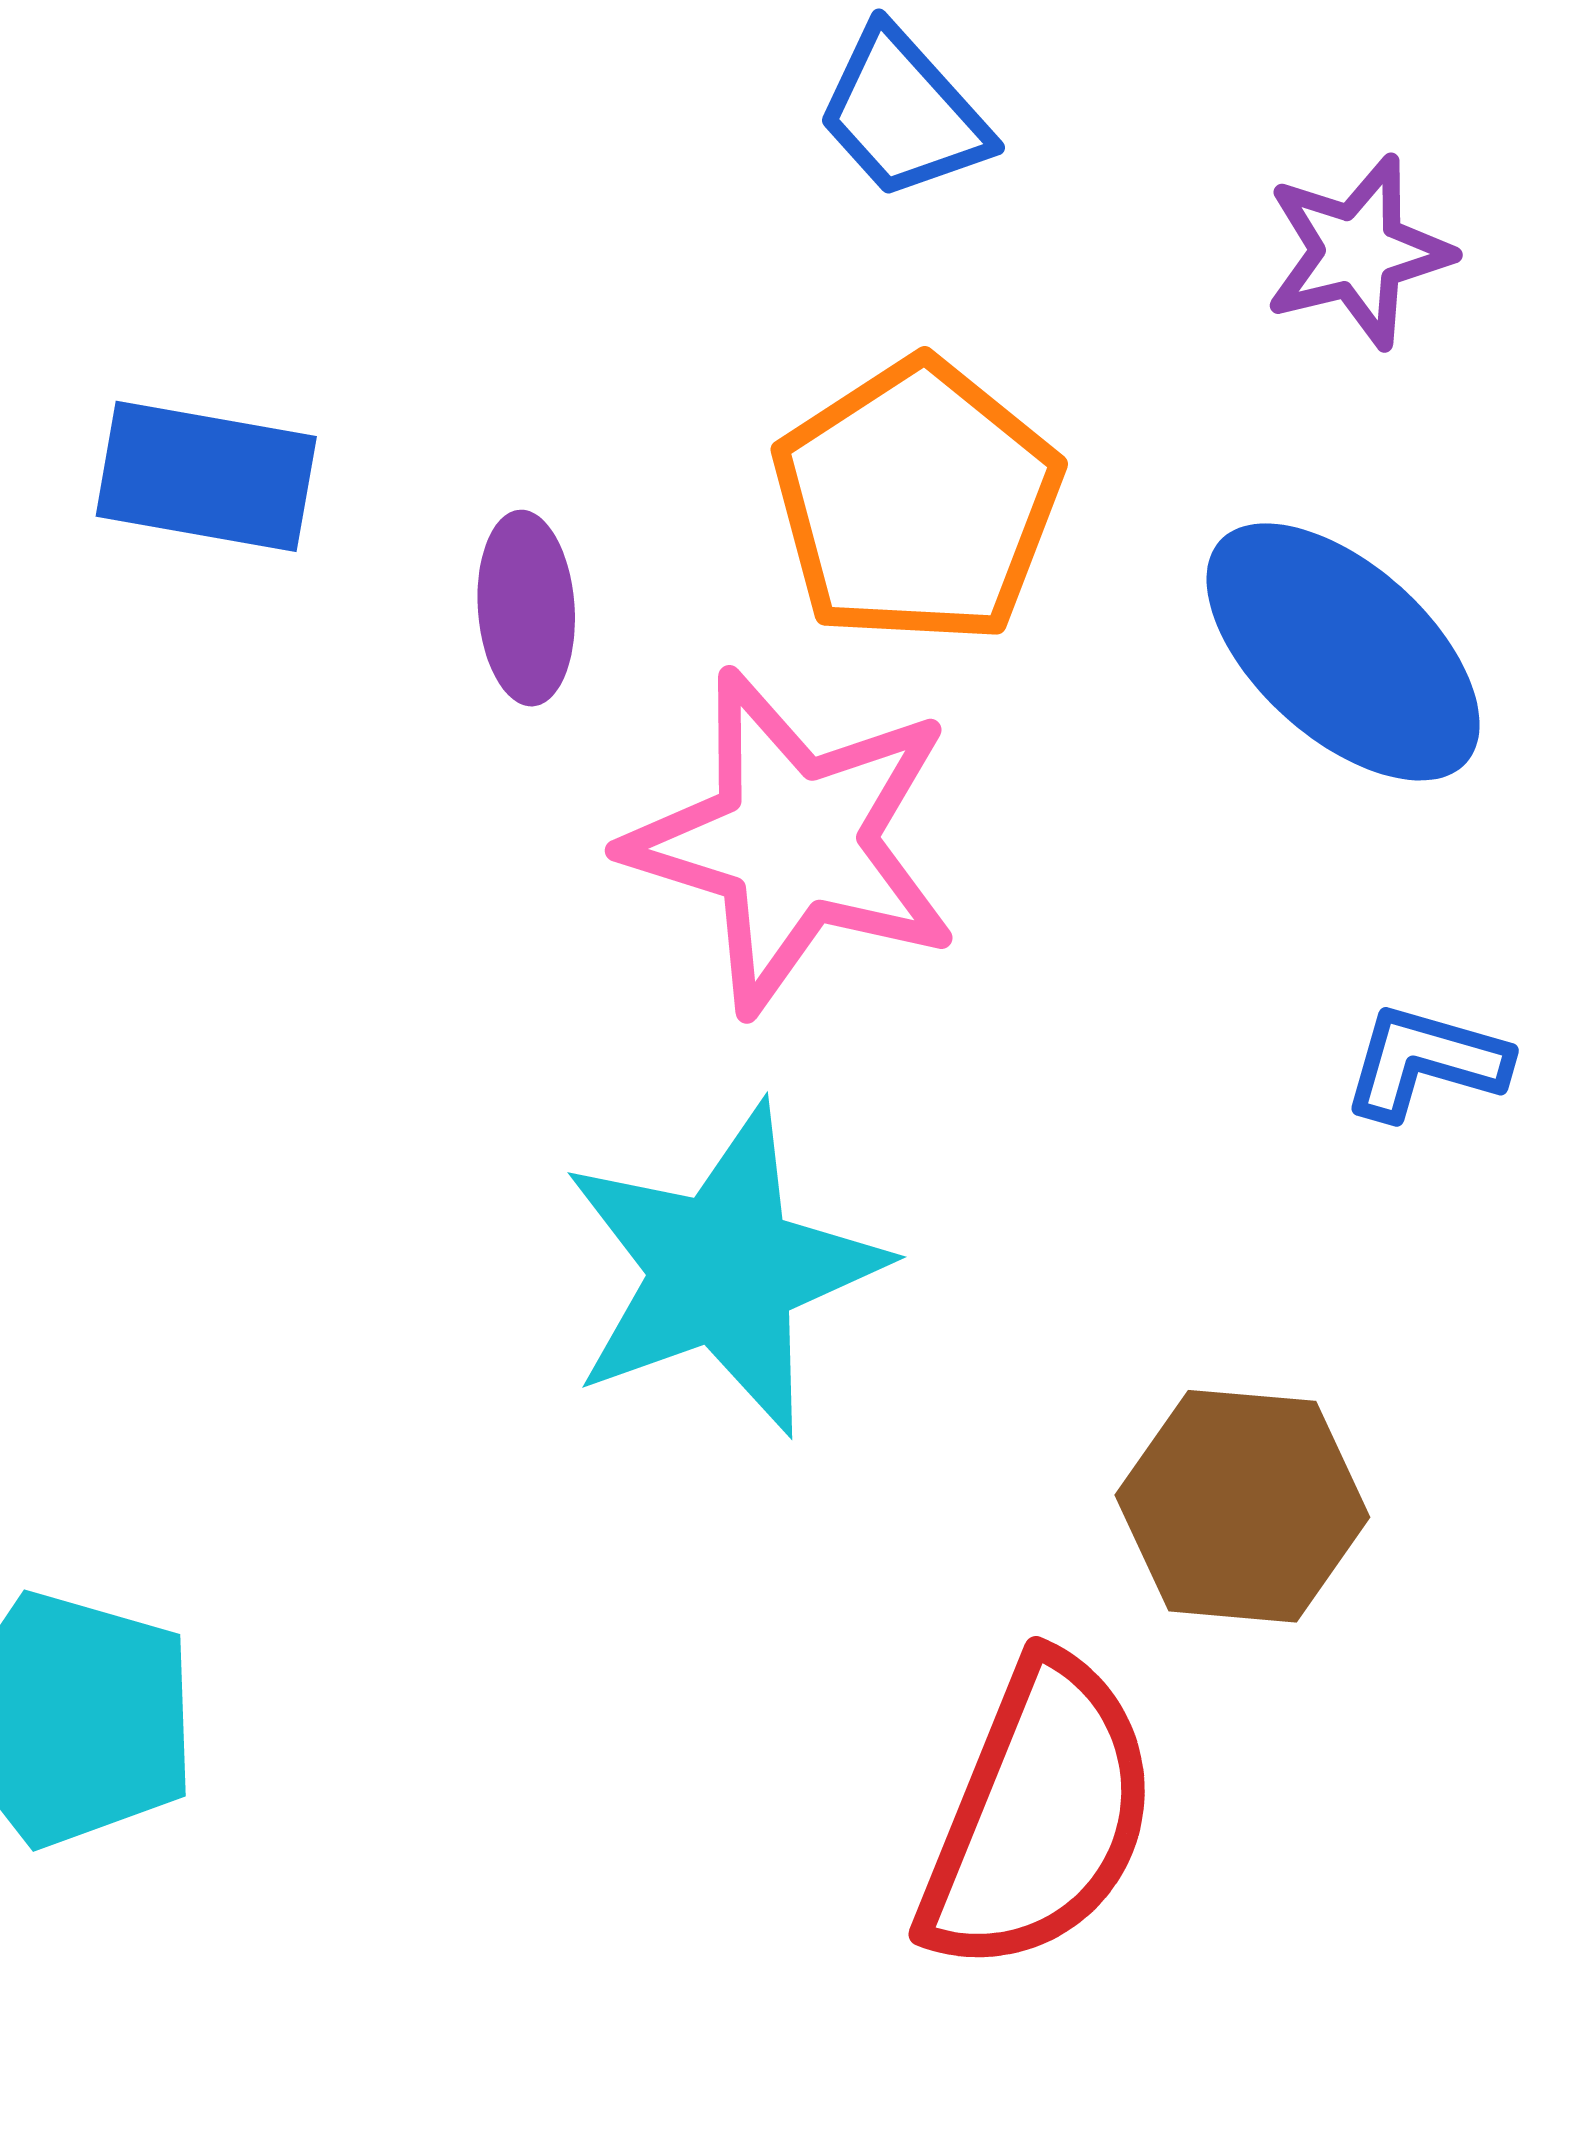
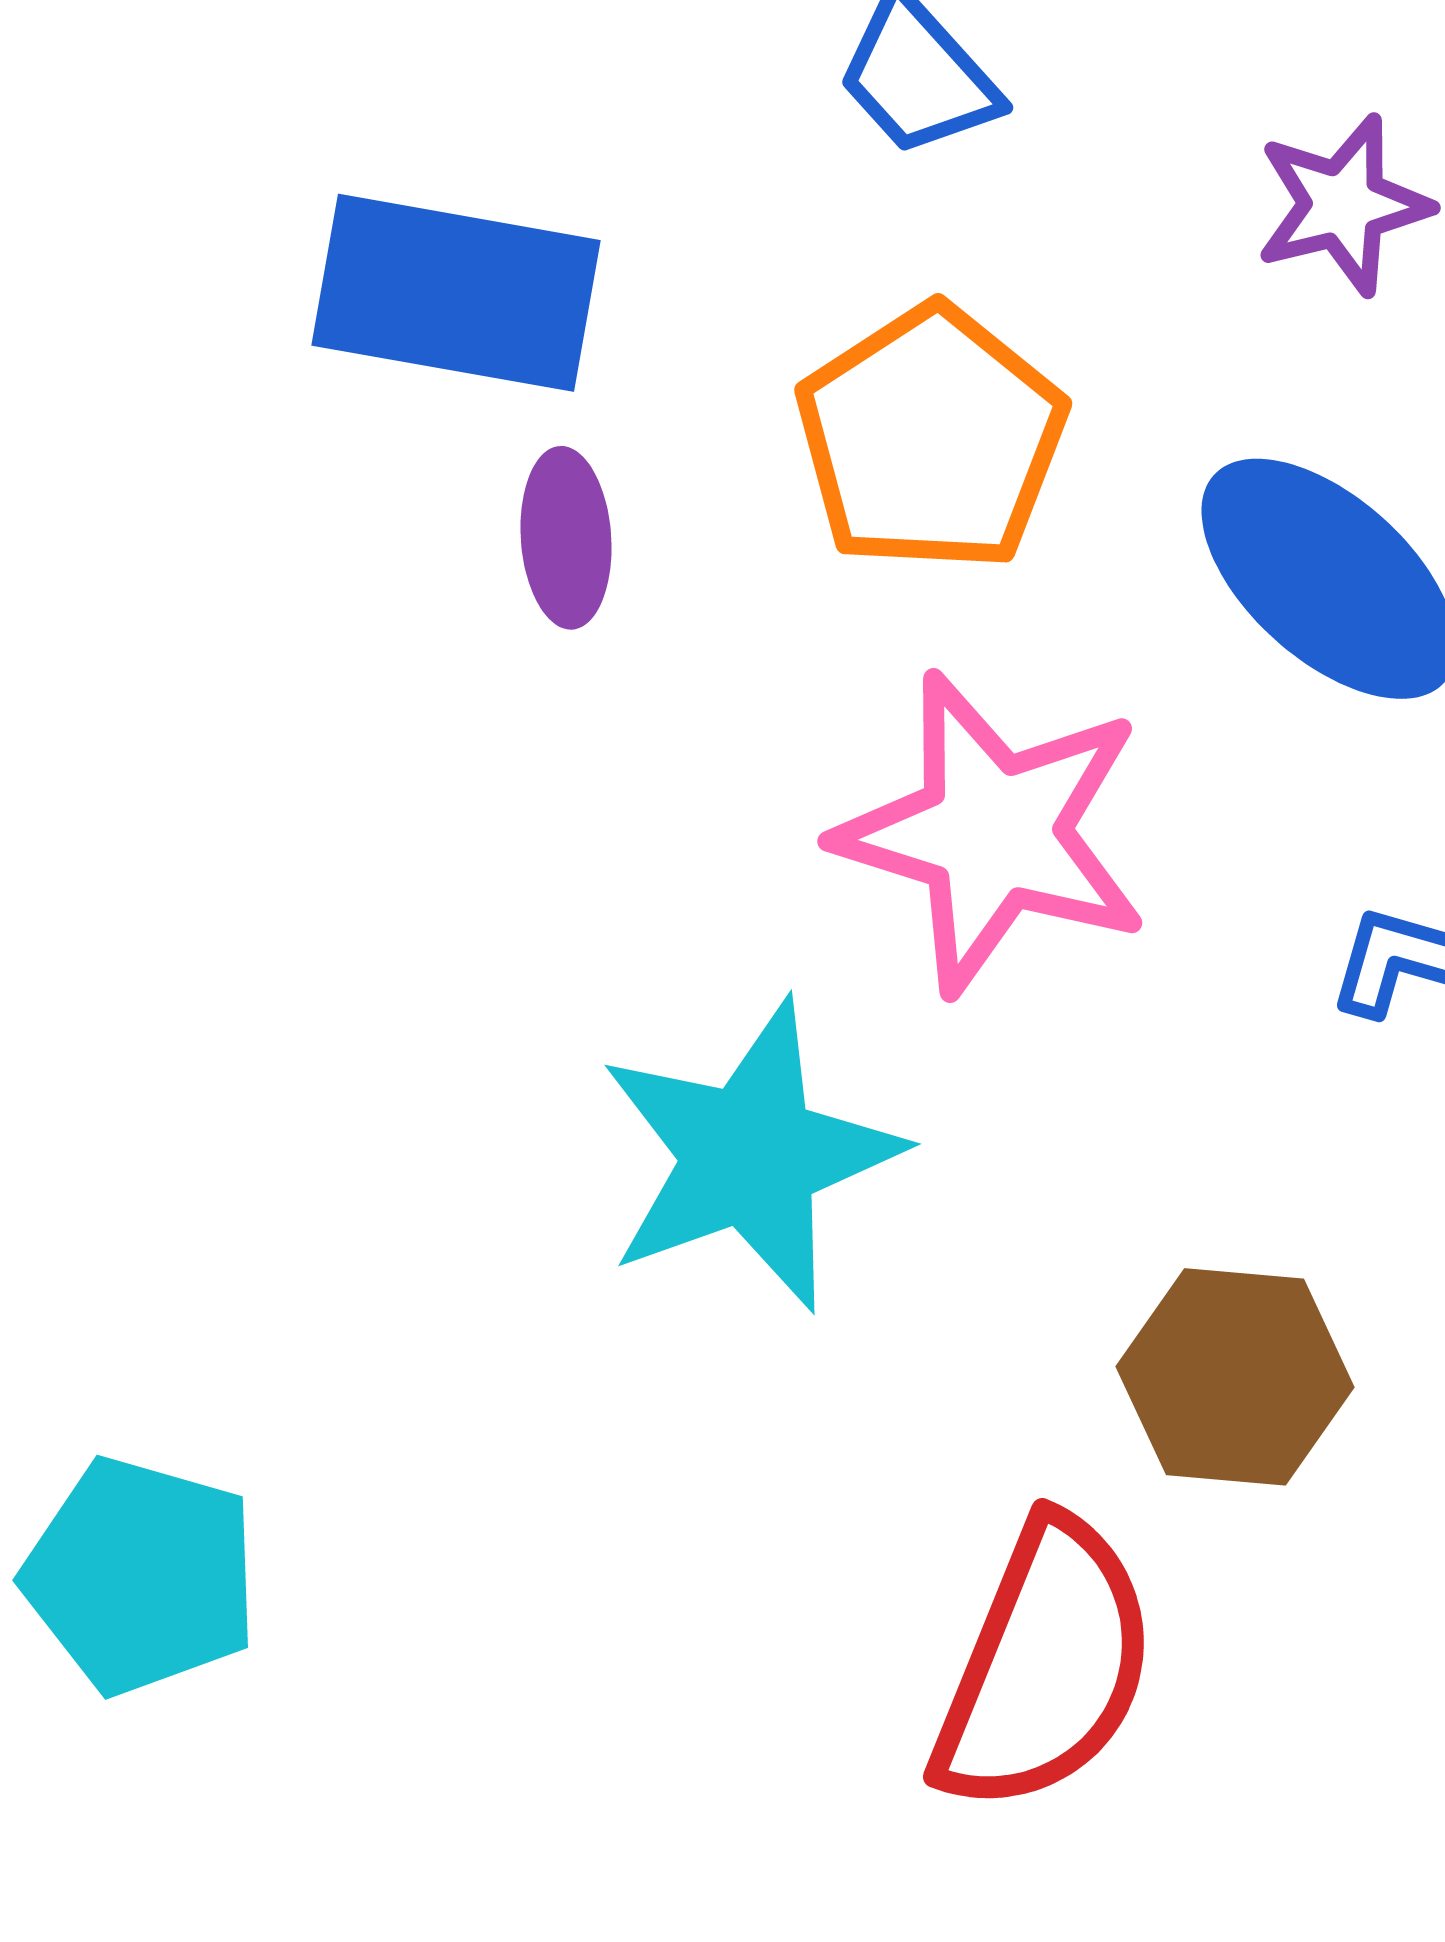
blue rectangle: (206, 476) -> (456, 293), moved, size x1.4
pink star: (793, 841) -> (993, 833), moved

